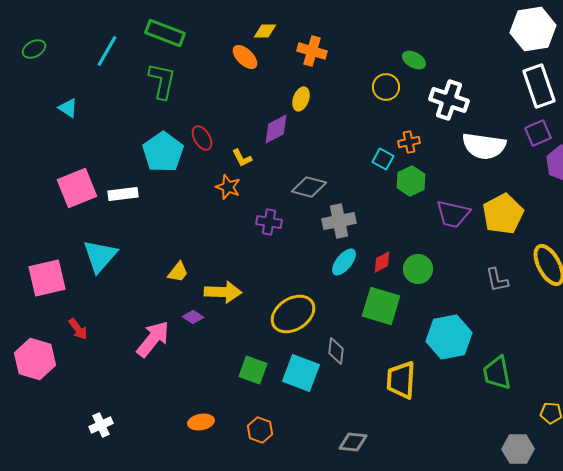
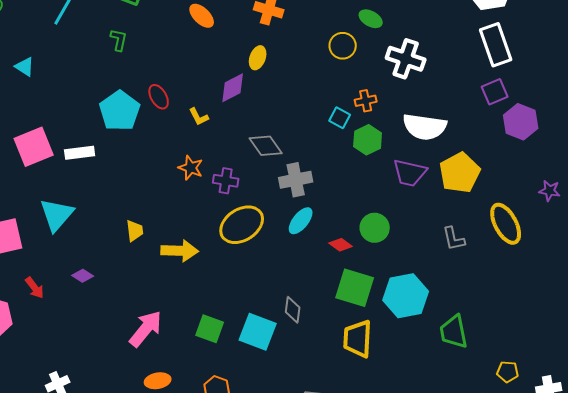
green L-shape: (162, 81) -> (119, 40), size x0.6
white semicircle: (484, 146) -> (425, 127), moved
orange star: (228, 187) -> (191, 168), moved
gray diamond: (309, 187) -> (266, 146), turned 40
red diamond: (382, 262) -> (341, 245), moved, turned 65
yellow trapezoid: (178, 272) -> (135, 231), turned -45
green square: (381, 306) -> (355, 288), moved
yellow ellipse: (293, 314) -> (242, 225), moved
purple diamond: (193, 317) -> (83, 276), moved
pink arrow: (153, 339) -> (146, 329), moved

